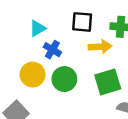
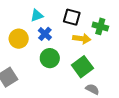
yellow circle: (33, 75) -> (19, 39), moved
green square: (108, 82) -> (82, 67), turned -30

